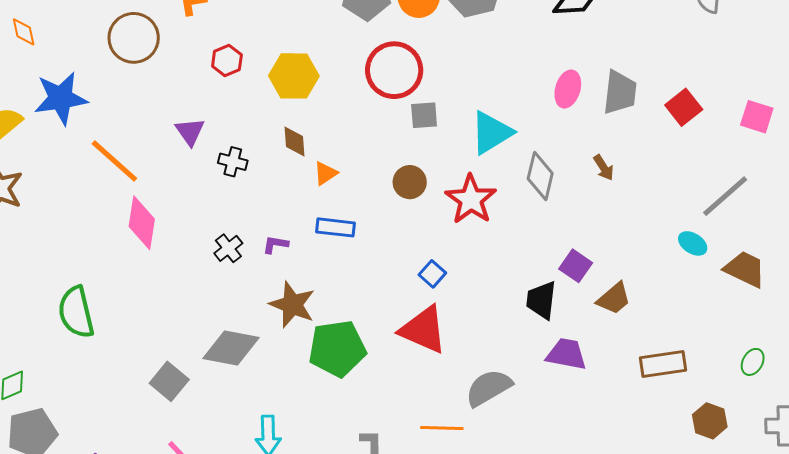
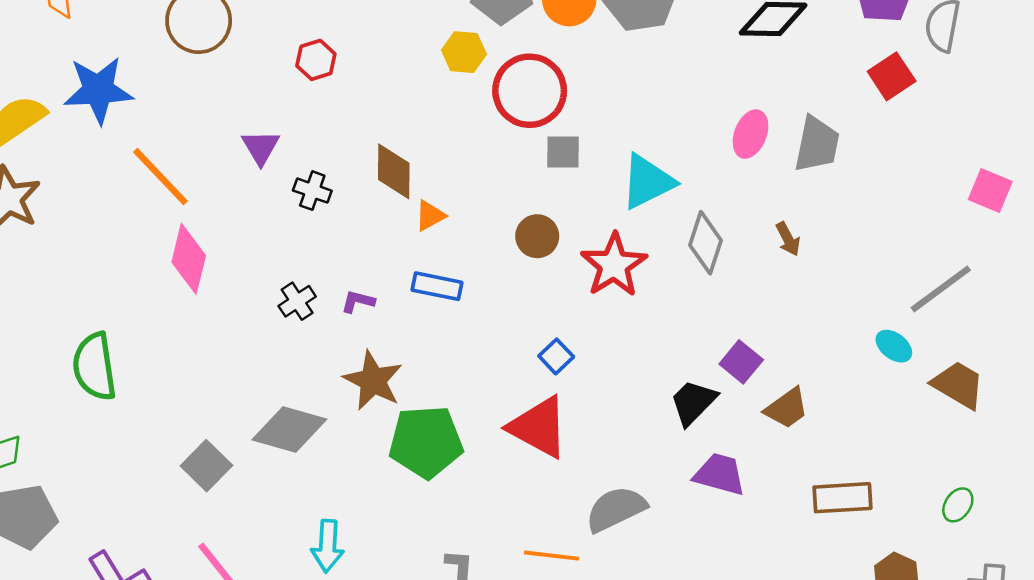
yellow hexagon: (294, 76) -> (464, 52), moved, size x0.7
red square: (684, 107) -> (892, 76), moved
brown diamond: (295, 142) -> (394, 171), size x1.4
black trapezoid: (541, 300) -> (693, 402), turned 33

